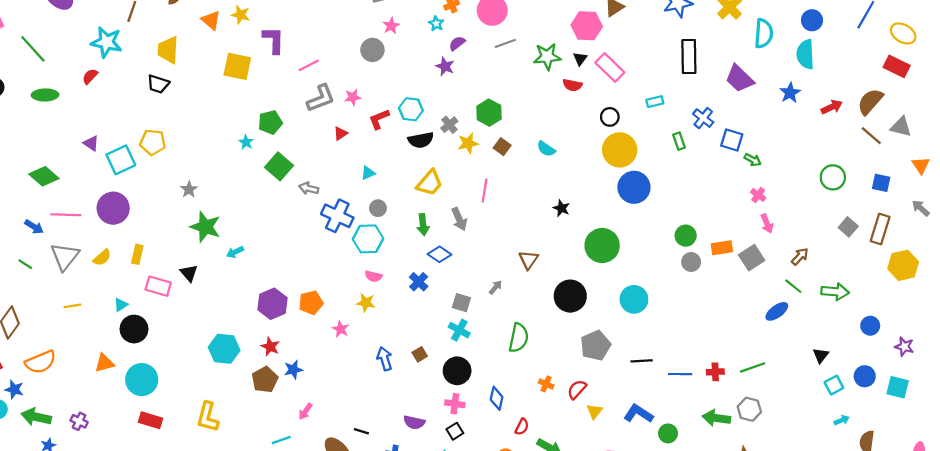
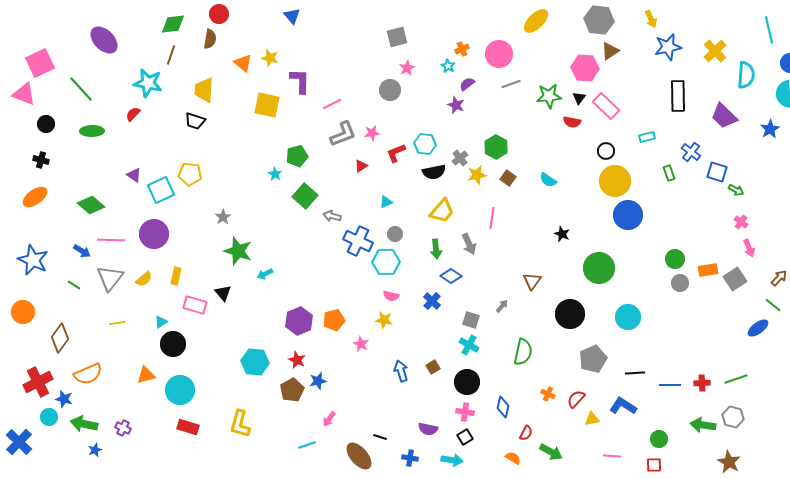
yellow triangle: (594, 411) -> (592, 419), turned 42
blue L-shape: (638, 414) -> (623, 406), moved

